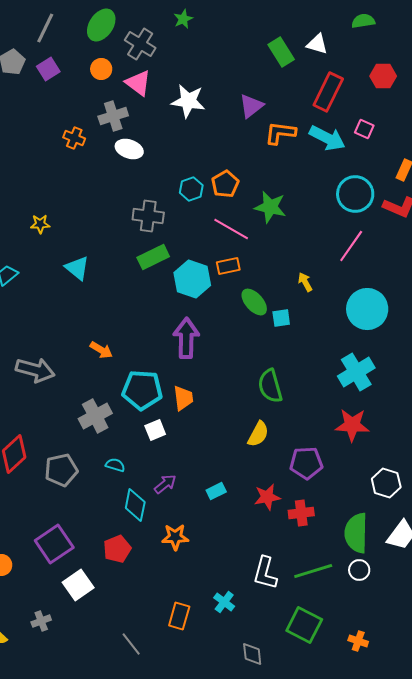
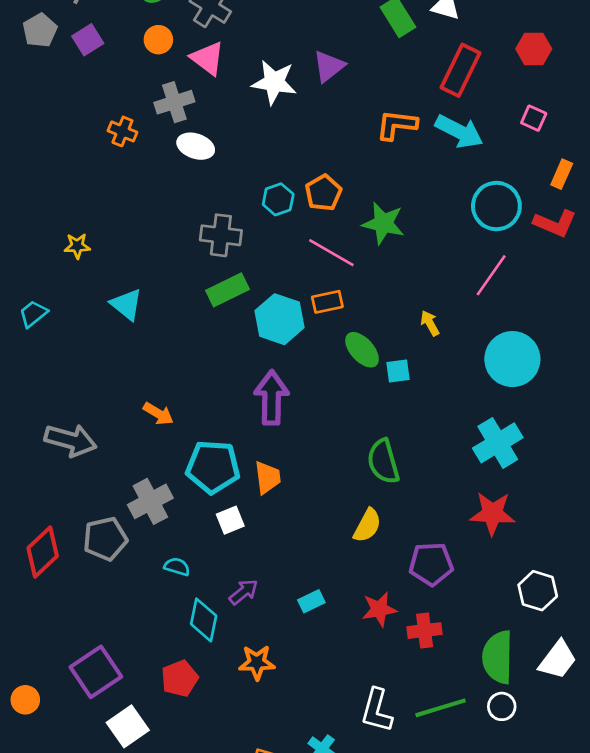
purple triangle: (251, 106) -> (329, 66), moved
pink square: (364, 129) -> (534, 118), moved
gray pentagon: (61, 470) -> (105, 539), moved

